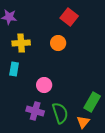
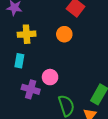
purple cross: (35, 111) -> (31, 89), moved

